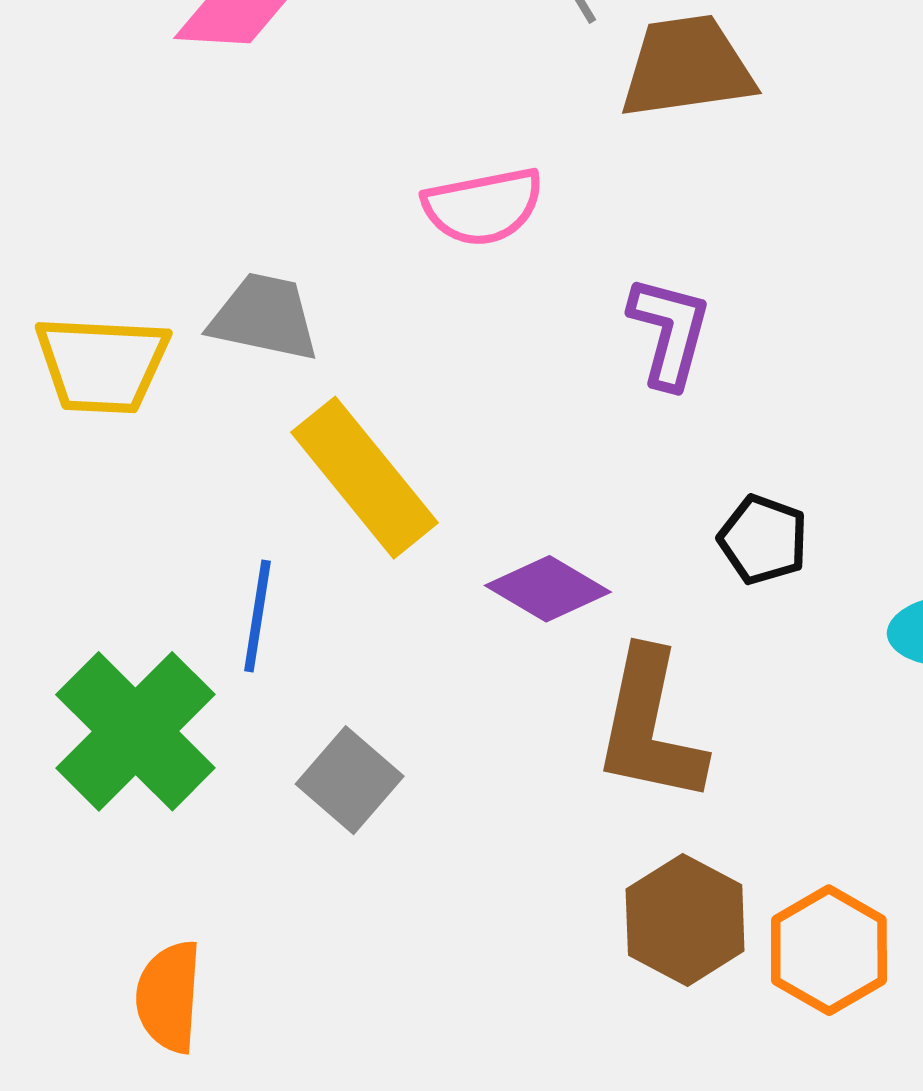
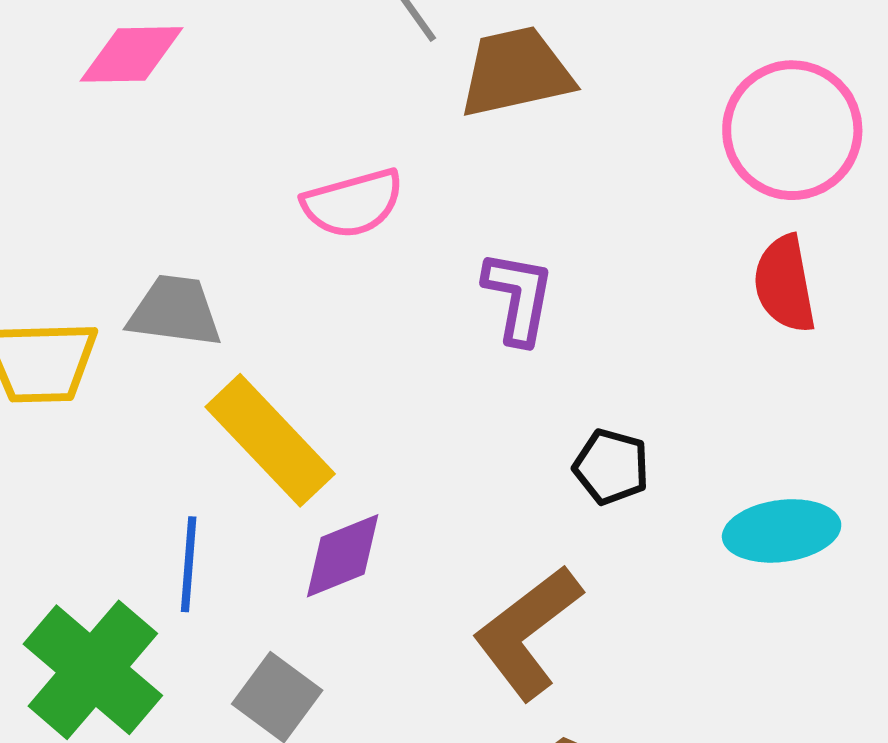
purple diamond: (548, 589) -> (343, 556), moved, turned -48
brown L-shape: (650, 727) -> (527, 632), turned 45

